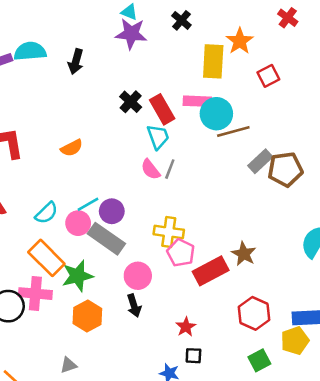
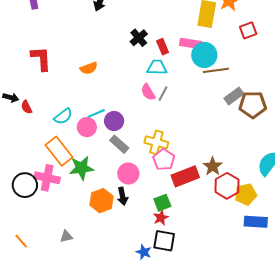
red rectangle: (162, 109) -> (163, 47), size x0.7
cyan trapezoid: (158, 137) -> (157, 67), turned -75
gray rectangle: (106, 239) -> (119, 144), moved, size x0.7
red hexagon: (254, 313) -> (227, 186), moved
orange hexagon: (87, 316) -> (101, 201), moved
yellow pentagon: (295, 341) -> (246, 194), moved
black square: (193, 356) -> (164, 241), size x1.6
green square: (259, 360) -> (162, 203), moved

